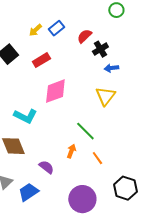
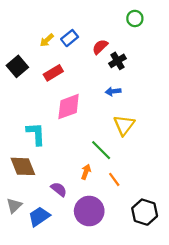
blue arrow: (111, 68) -> (113, 91), moved
yellow triangle: (105, 96) -> (124, 125), moved
cyan L-shape: (25, 116) -> (36, 134), turned -120
purple circle: (82, 199) -> (89, 211), moved

